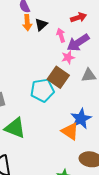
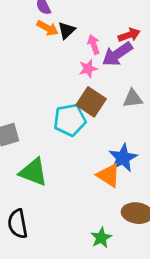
red arrow: (78, 17) -> (129, 35), moved
orange arrow: (27, 23) -> (48, 28), turned -56
pink star: (68, 57) -> (88, 69), moved

